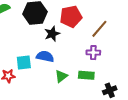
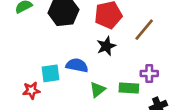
black star: (52, 34) -> (106, 46), moved
purple cross: (93, 53) -> (149, 73), moved

